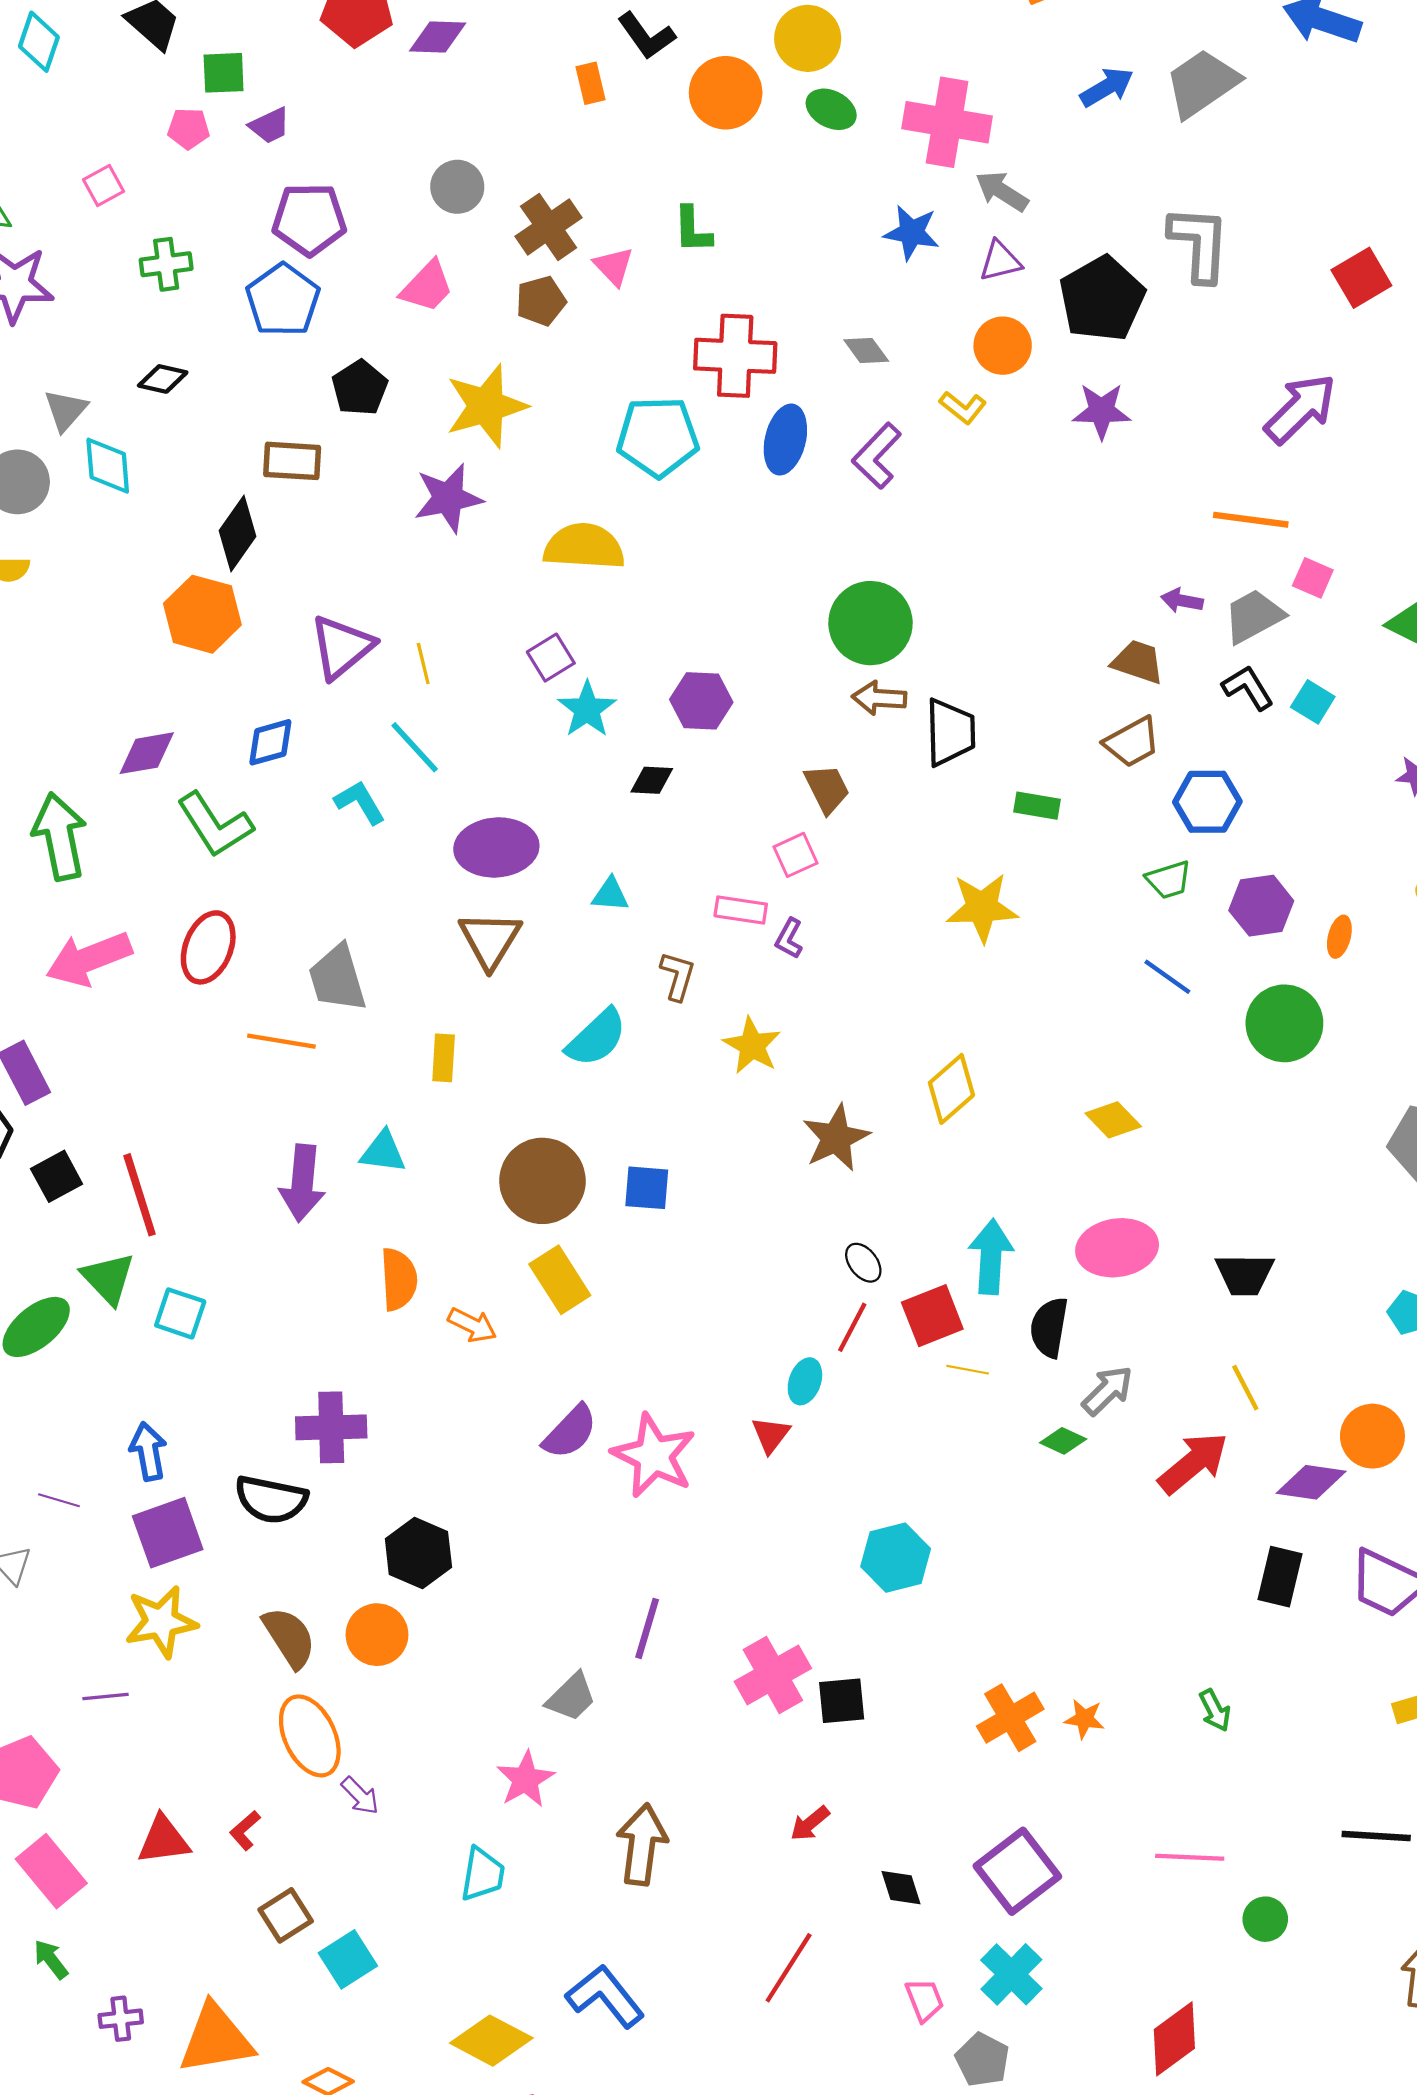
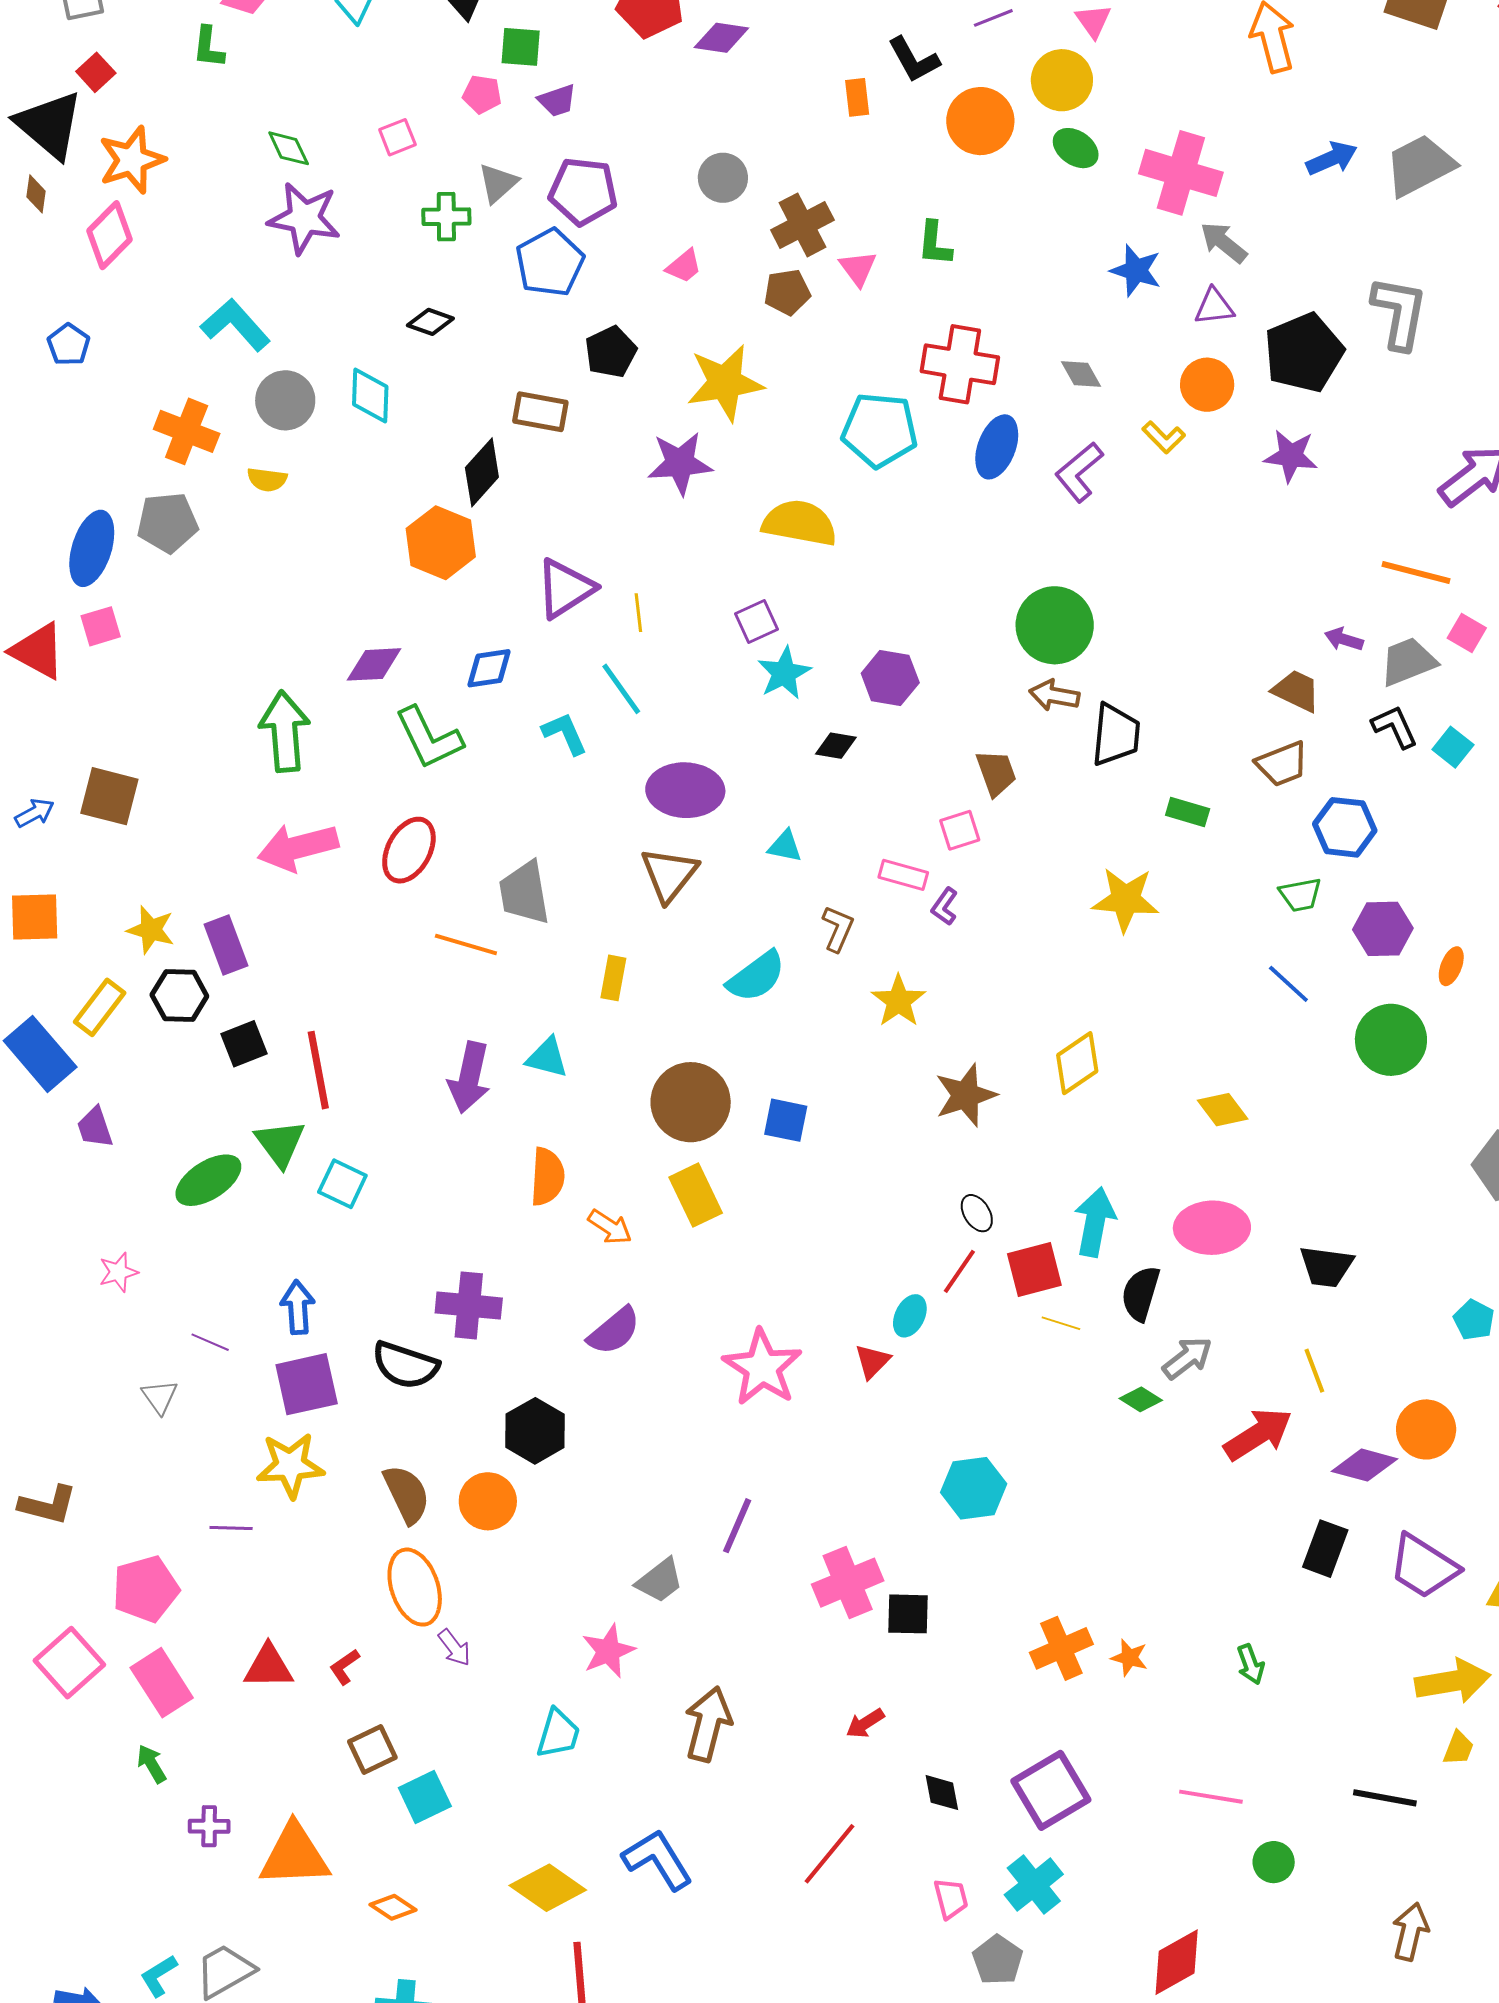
pink trapezoid: (427, 287) -> (684, 266), size x0.7
gray triangle: (66, 410) -> (498, 183), moved
purple semicircle: (570, 1432) -> (614, 1331), moved

